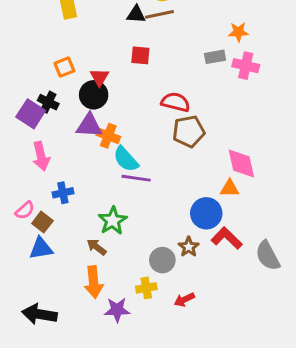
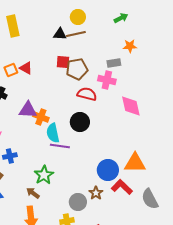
pink cross: (246, 66) -> (107, 80), moved
red triangle: (99, 77) -> (26, 68), moved, turned -32
black circle: (94, 95) -> (80, 122), moved
brown pentagon: (189, 131) -> (77, 69), moved
cyan semicircle: (126, 159) -> (53, 133), turned 30
pink diamond: (241, 164) -> (131, 106), moved
orange triangle: (230, 188) -> (135, 163), moved, size x1.6

